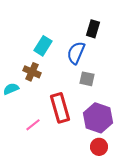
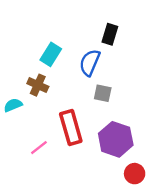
red circle: (99, 147) -> (135, 174), moved

